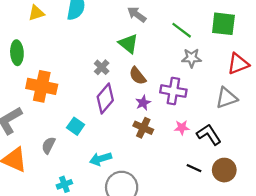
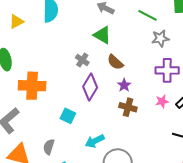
purple cross: (173, 91) -> (167, 70), moved
gray semicircle: (48, 145) -> (49, 147), moved

